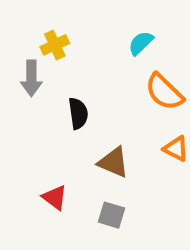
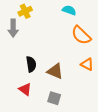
cyan semicircle: (141, 43) -> (69, 10), turned 64
black semicircle: (78, 113) -> (31, 64), moved

